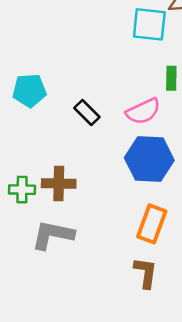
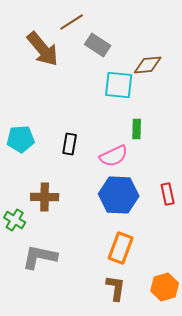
black rectangle: (87, 113) -> (70, 144), moved, turned 55
brown cross: (59, 183) -> (45, 197), moved
green cross: (22, 190) -> (15, 220), turned 30

